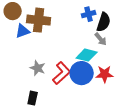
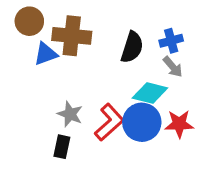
blue cross: (89, 14) -> (171, 41), moved
black semicircle: (104, 22) -> (132, 47), moved
black rectangle: (33, 98) -> (62, 147), moved

